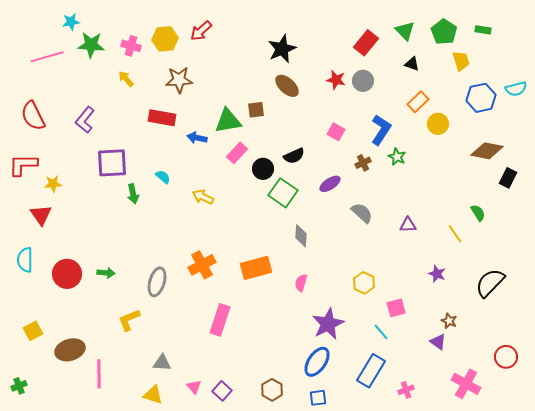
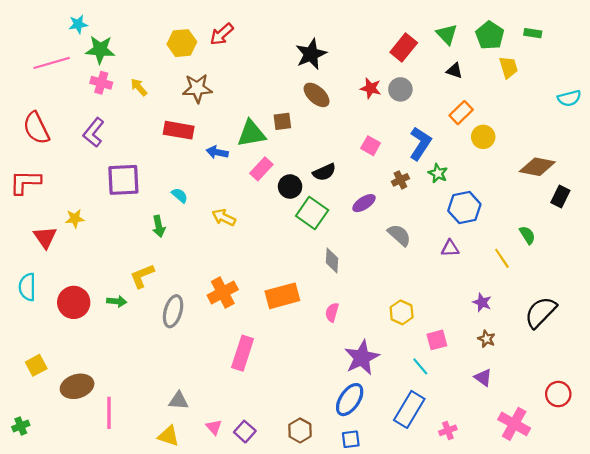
pink cross: (131, 46) -> (101, 83), moved
blue hexagon: (481, 98) -> (464, 207), moved
yellow star: (53, 184) -> (75, 219), moved
green arrow: (133, 194) -> (159, 226), moved
yellow L-shape: (129, 320) -> (142, 276), moved
brown star: (449, 321) -> (486, 339), moved

